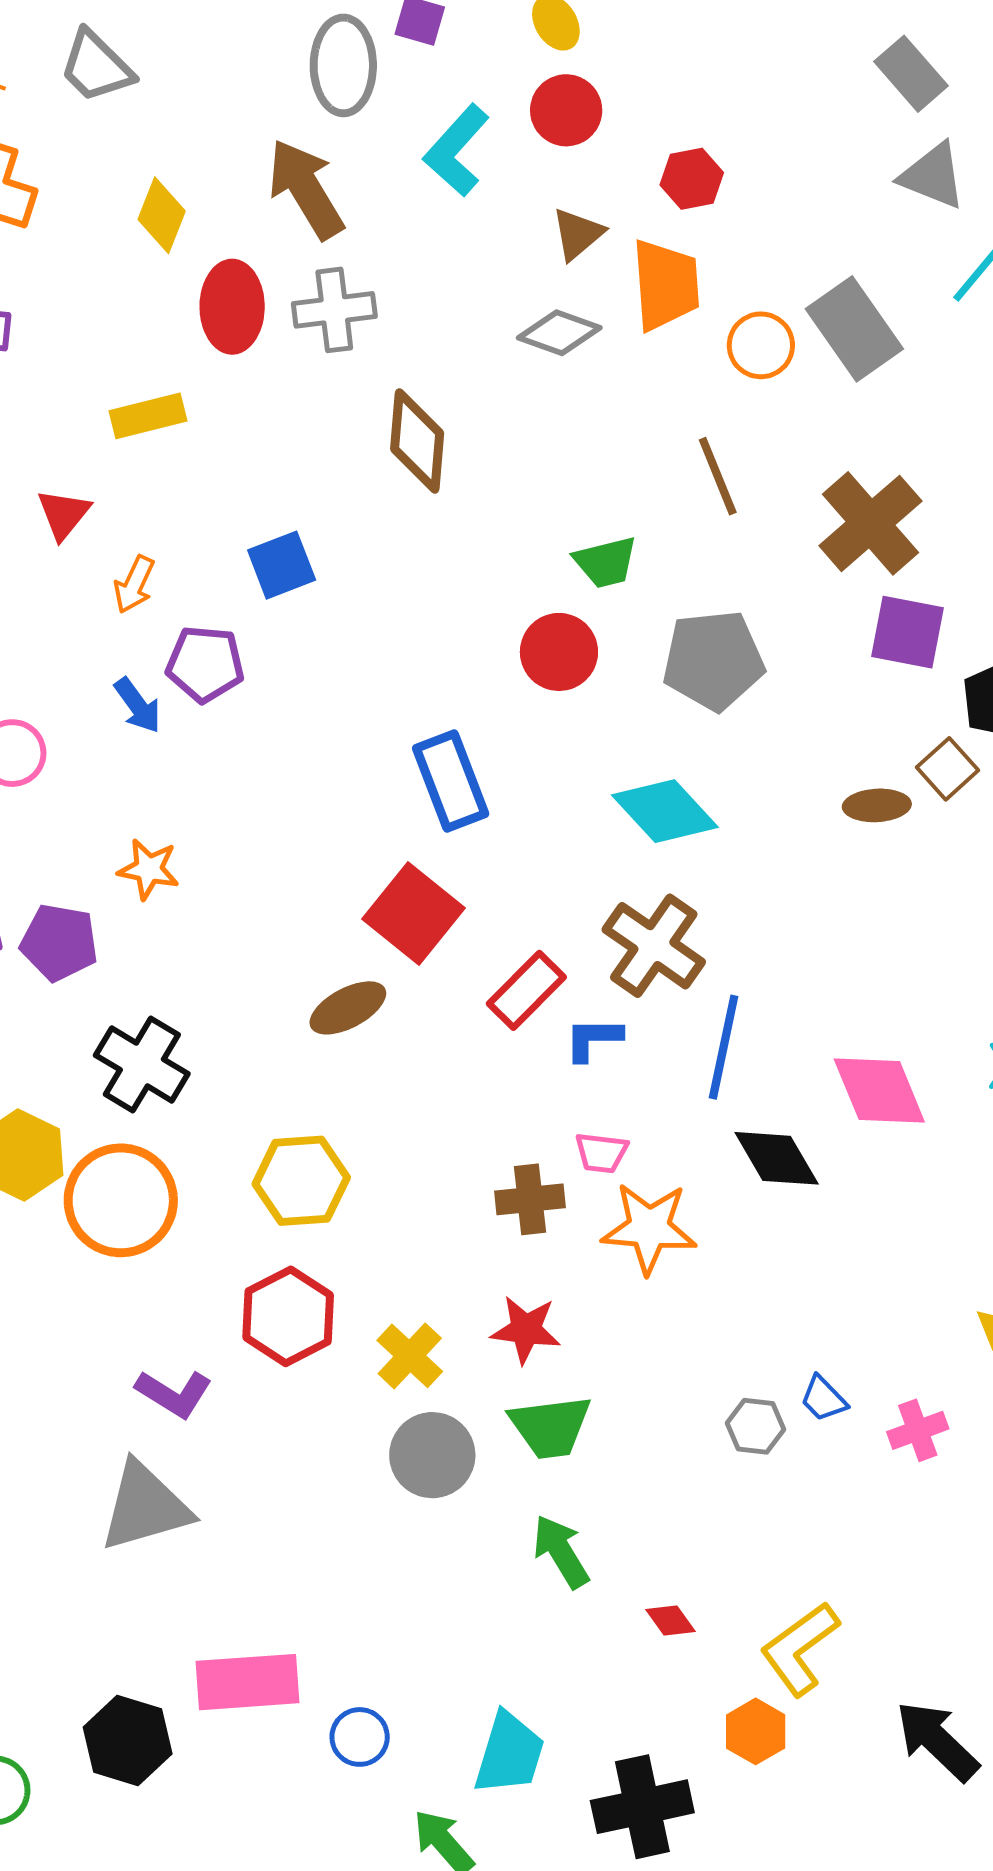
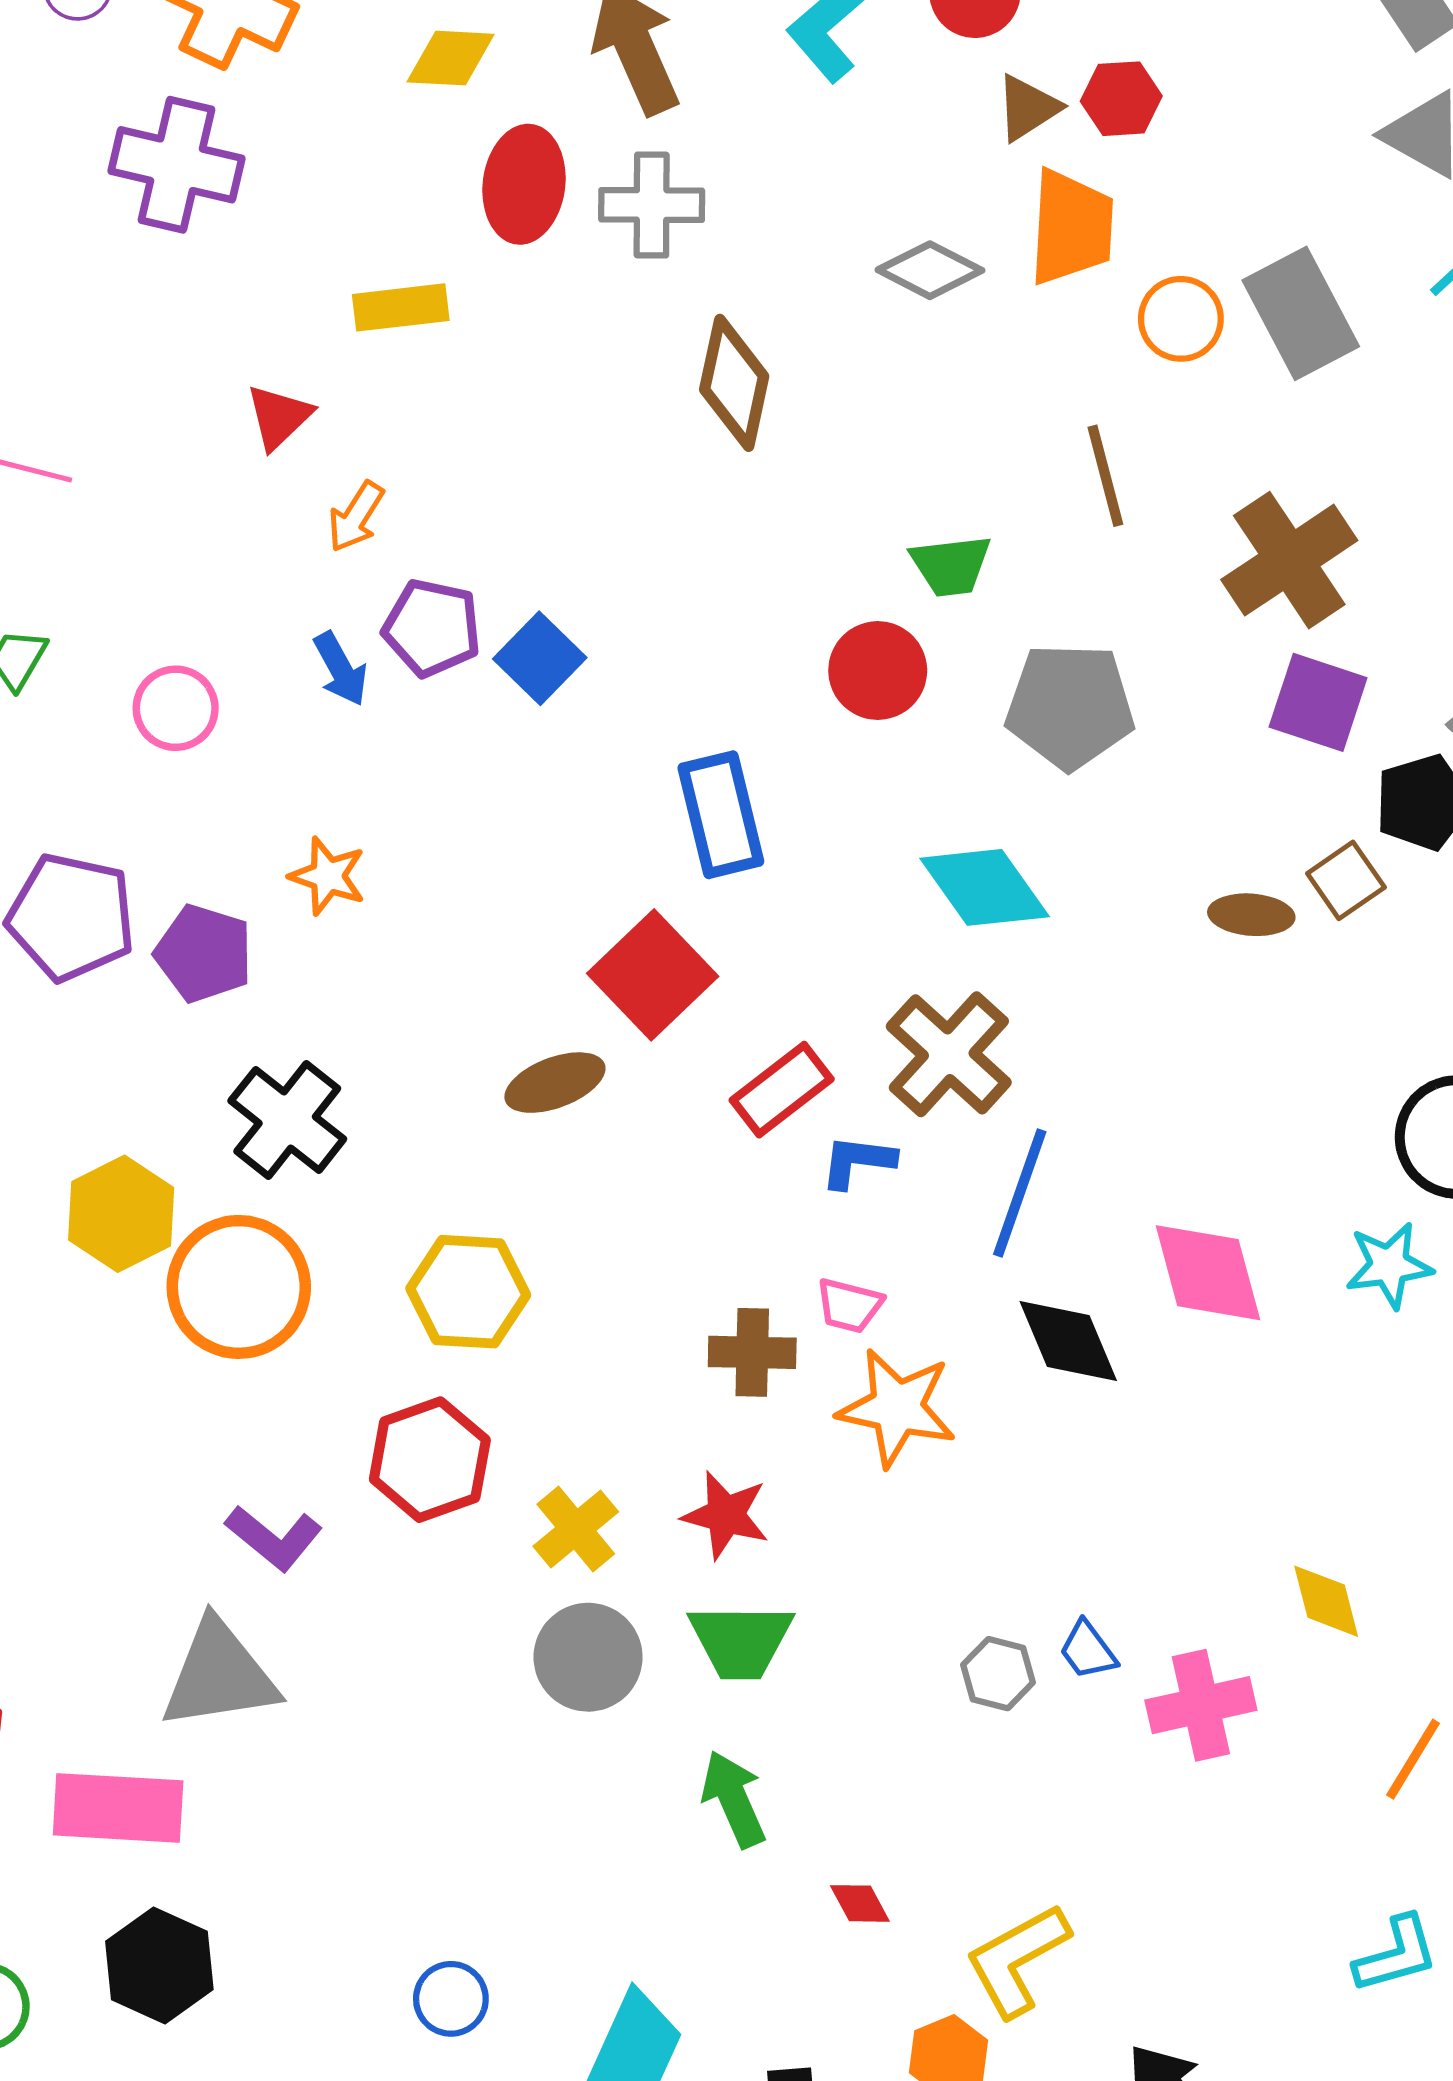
yellow diamond: (162, 215) -> (451, 58), turned 64
brown triangle: (578, 234) -> (1028, 108), moved
blue square: (282, 565) -> (540, 658), moved, turned -32
pink cross: (918, 1430) -> (1201, 1705), size x1.4
pink rectangle: (248, 1682) -> (118, 1808), moved

